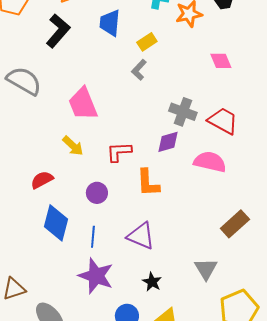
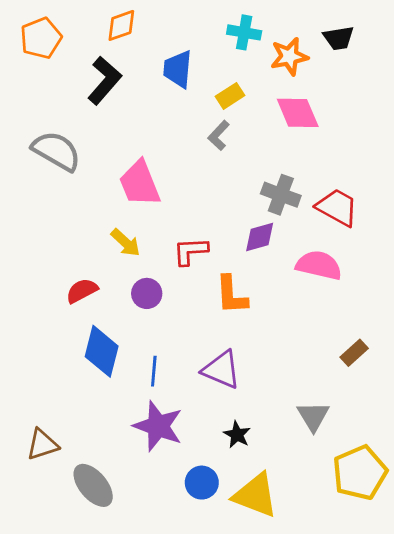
pink diamond: (221, 61) -> (298, 113), moved, size x1.4
purple circle: (97, 193) -> (147, 293), moved
brown rectangle: (235, 224) -> (354, 353), size x0.7

